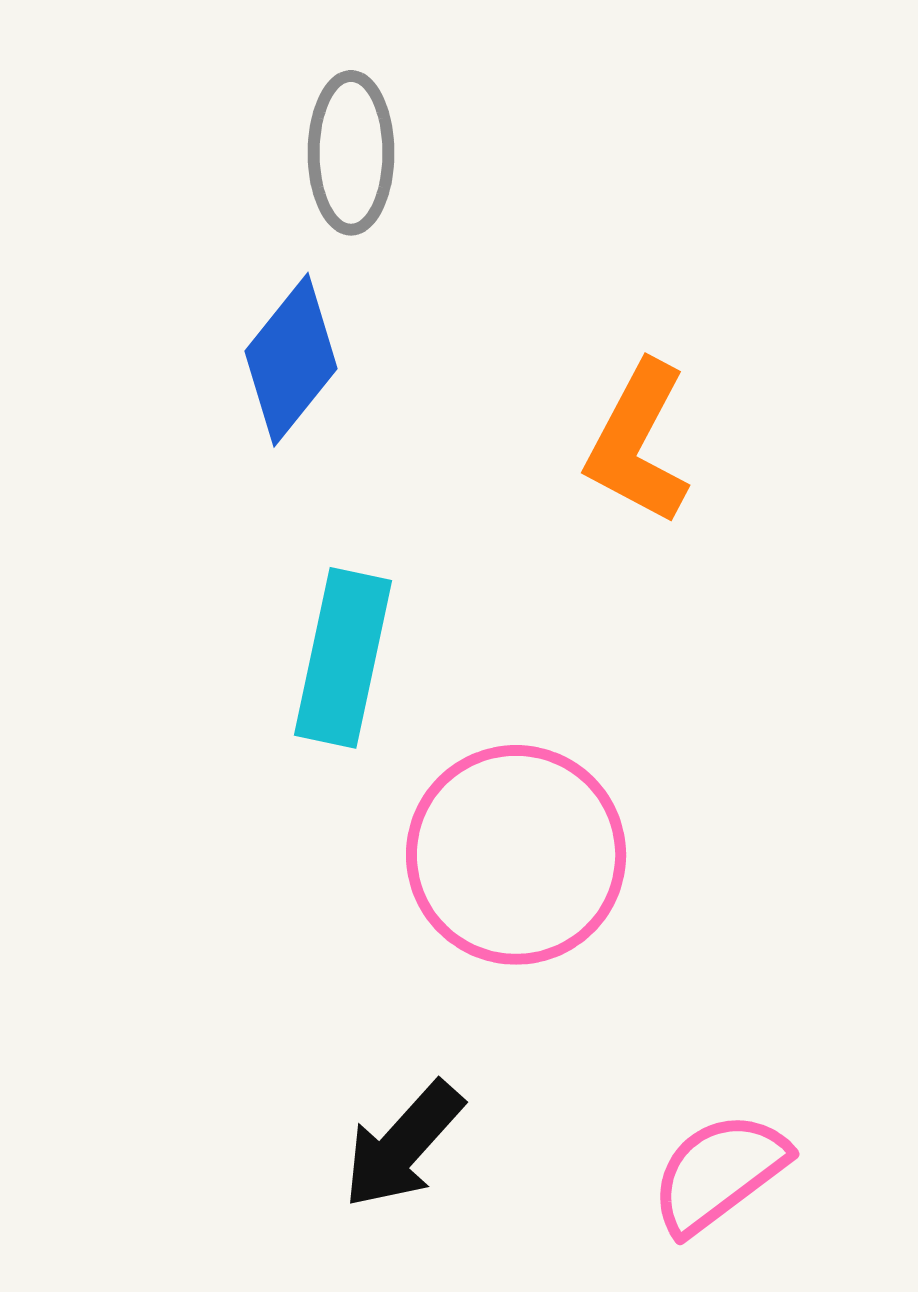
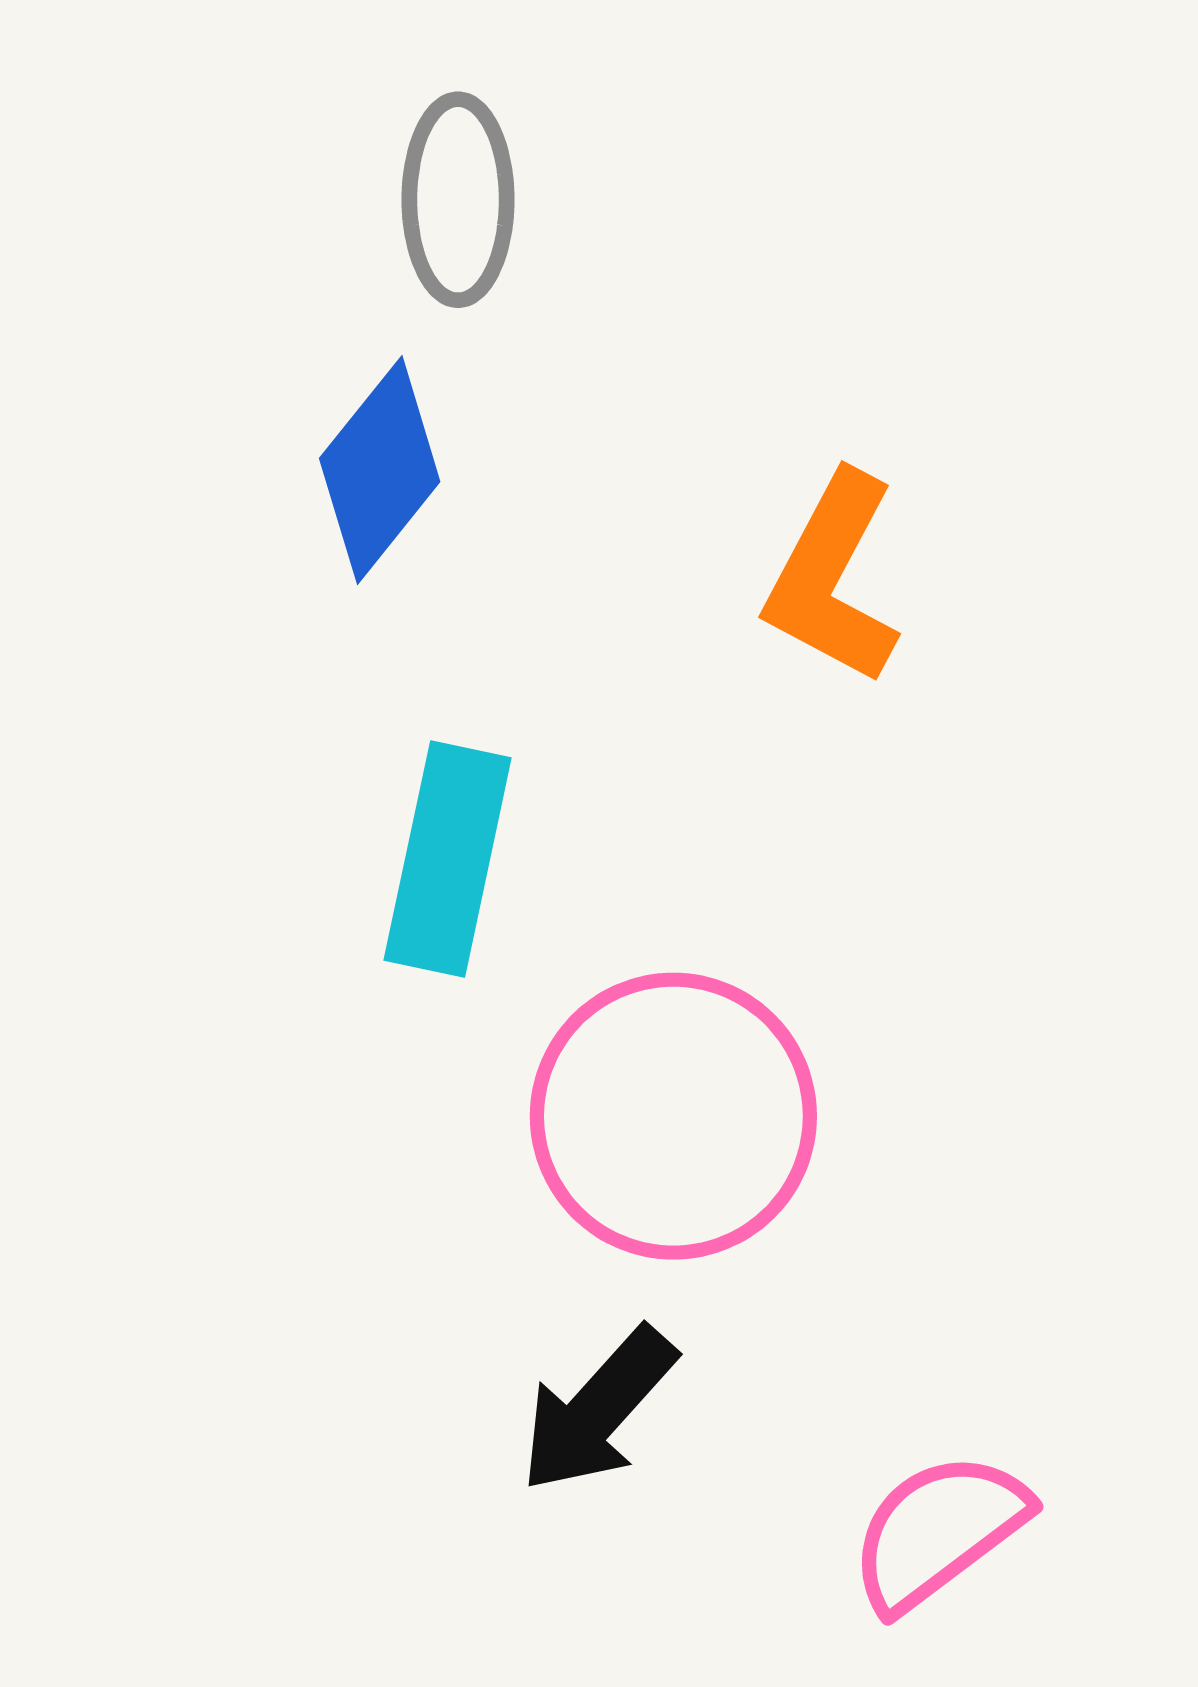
black arrow: (403, 1145) -> (598, 1410), moved

